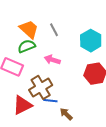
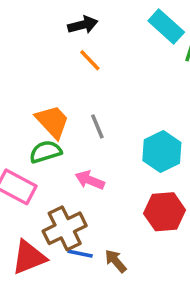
brown arrow: (66, 114) -> (116, 261), moved

